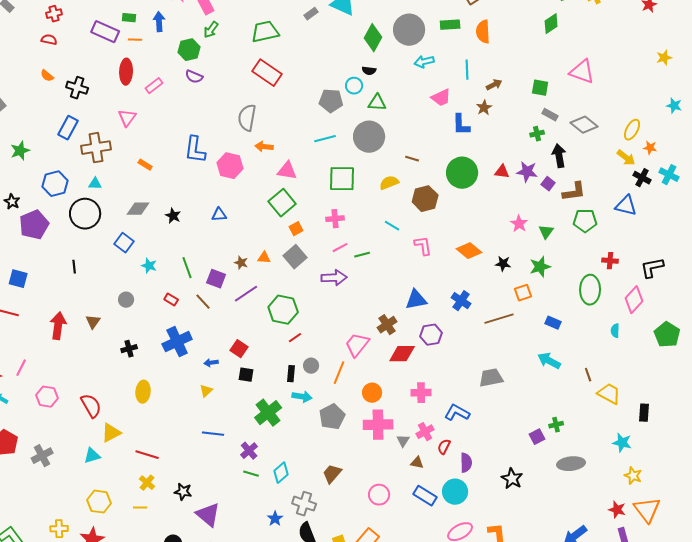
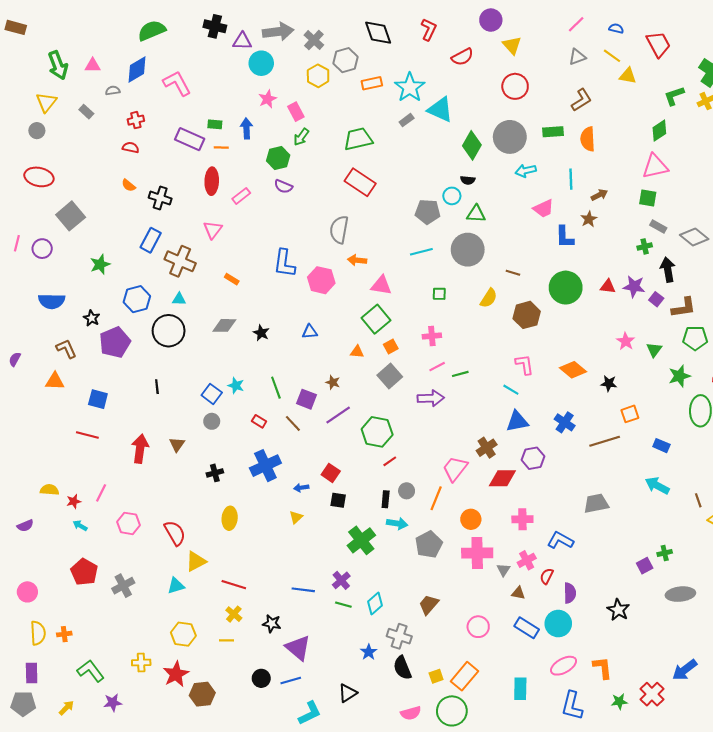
pink triangle: (582, 72) -> (655, 166), moved, turned -32
brown cross: (96, 148) -> (180, 261), turned 32
green square: (342, 179) -> (439, 294), size x0.5
yellow semicircle: (389, 183) -> (489, 298), turned 144
cyan line: (392, 226) -> (511, 390), moved
blue square: (124, 243) -> (212, 394), moved
orange triangle: (264, 258) -> (357, 352), moved
green star: (540, 267) -> (679, 376), moved
blue line: (213, 434) -> (303, 590), moved

